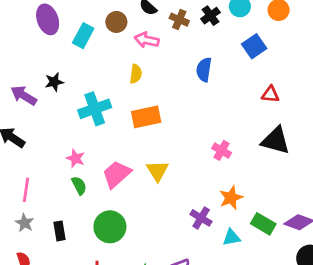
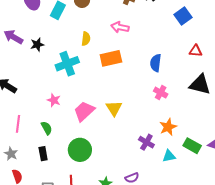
pink arrow: (147, 40) -> (120, 27), moved
blue semicircle: (204, 70) -> (156, 63), moved
yellow semicircle: (136, 74) -> (86, 39), moved
purple arrow: (24, 95) -> (13, 37), moved
orange rectangle: (146, 117) -> (111, 58), moved
green semicircle: (79, 185) -> (47, 128), moved
gray star: (25, 223) -> (11, 154), moved

